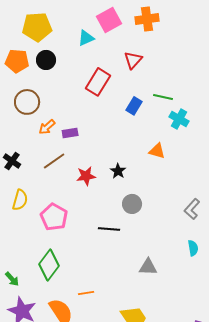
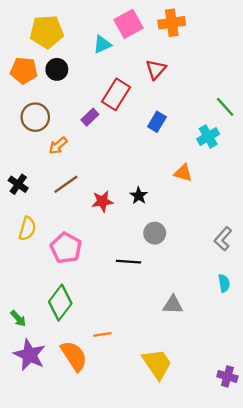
green line: (163, 97) -> (225, 107), moved, turned 36
cyan cross: (179, 119) -> (208, 136), turned 30
purple rectangle: (70, 133) -> (90, 117), moved, turned -35

